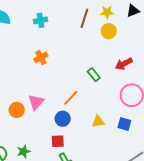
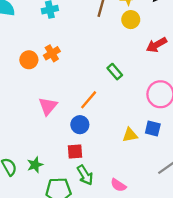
red arrow: (124, 64) -> (157, 45), moved
orange circle: (17, 110) -> (29, 60), moved
yellow triangle: (98, 121) -> (130, 135), moved

